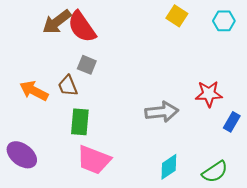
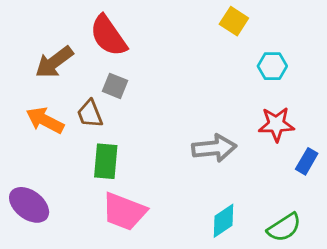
cyan hexagon: (224, 21) -> (272, 66), moved
brown arrow: (57, 22) -> (54, 62), moved

